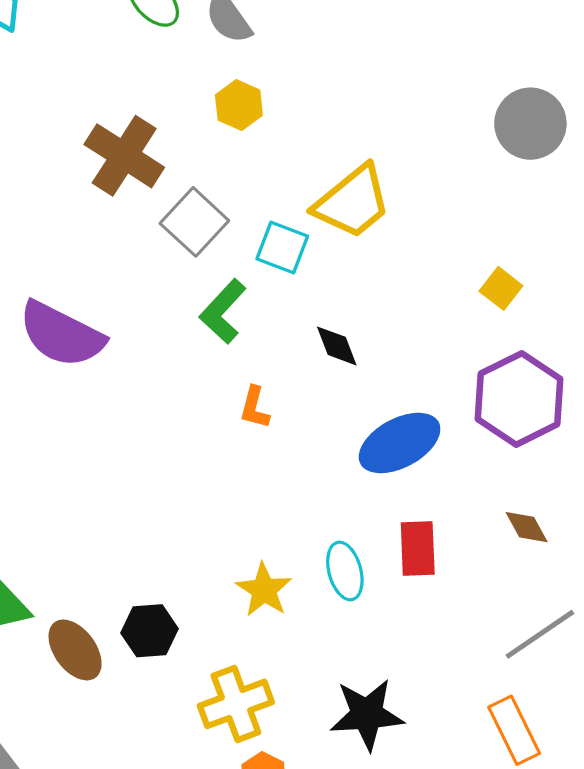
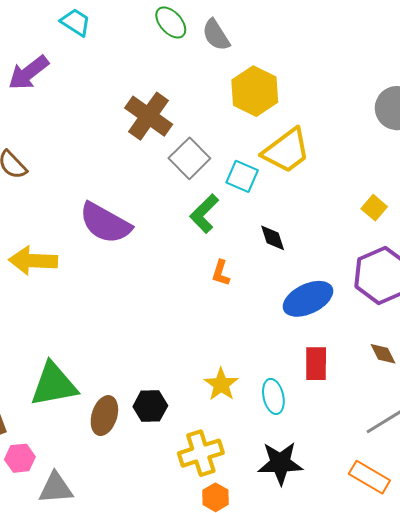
yellow hexagon: (239, 105) -> (255, 91), moved, size x1.6
cyan ellipse: (345, 571) -> (273, 396), moved
brown ellipse: (75, 650) -> (104, 416), turned 51
orange rectangle: (514, 730) -> (369, 477), turned -36

